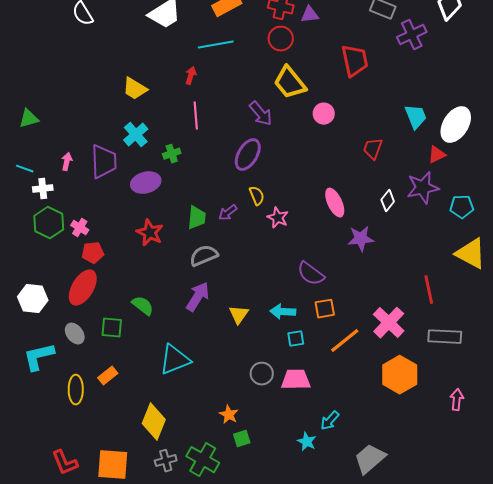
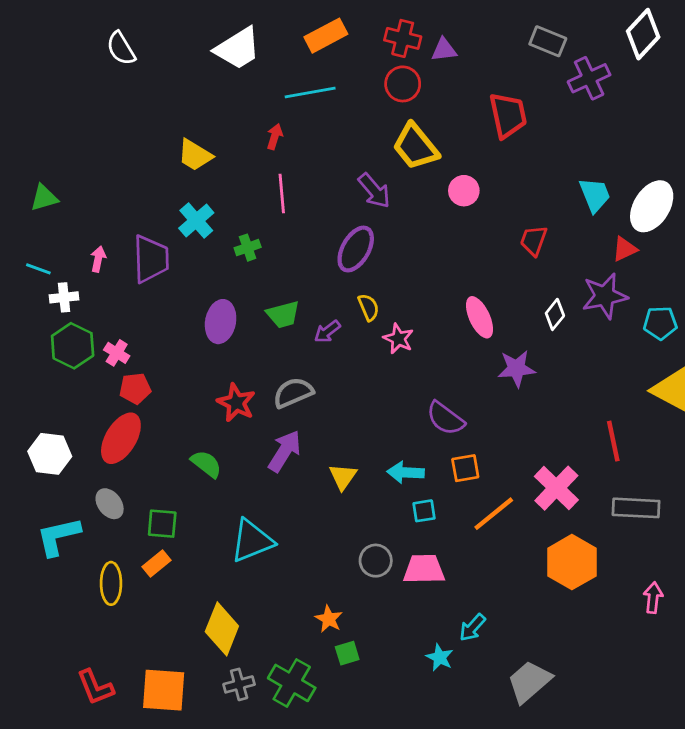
purple ellipse: (146, 183) -> (221, 322), moved, turned -64
green trapezoid: (197, 218) -> (283, 314), moved, turned 70
red star: (150, 233) -> (236, 403), moved
green square: (112, 328) -> (162, 524), moved

